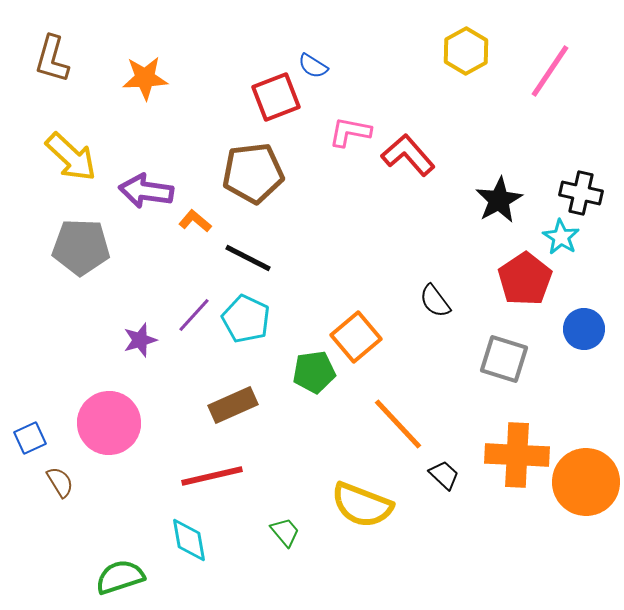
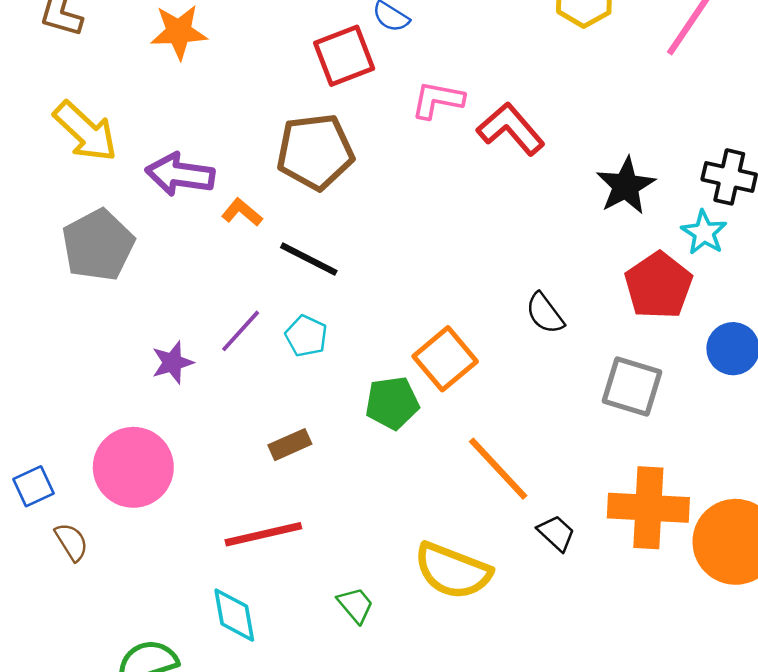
gray pentagon: (81, 247) -> (98, 245), turned -30
cyan pentagon: (246, 319) -> (306, 336), size x0.7
brown rectangle: (233, 405) -> (290, 445), size x0.7

